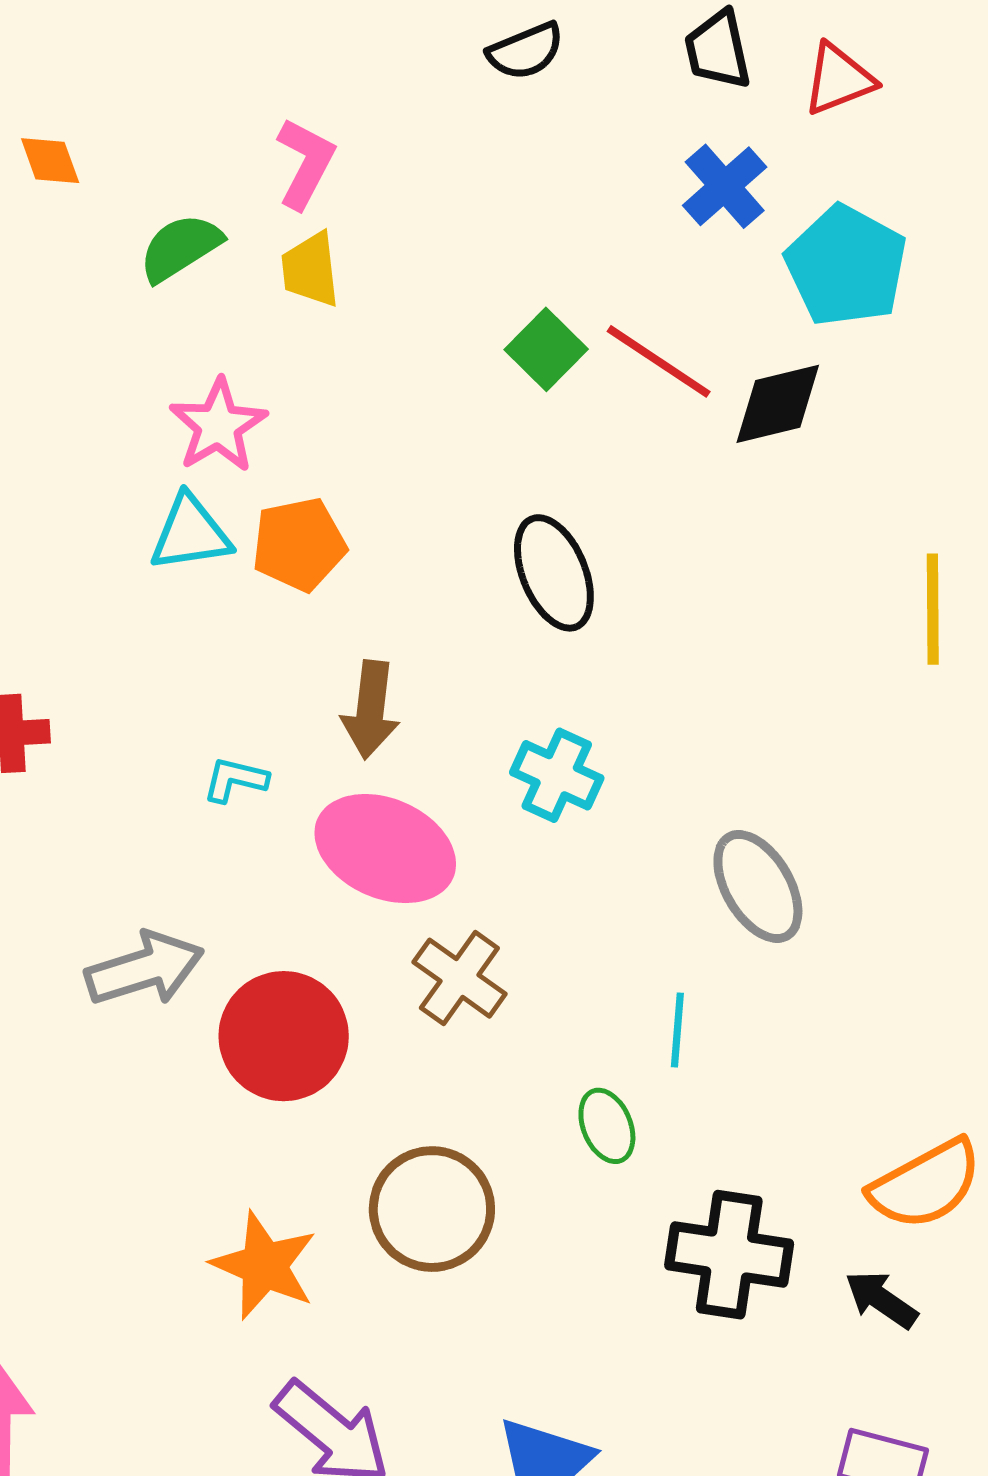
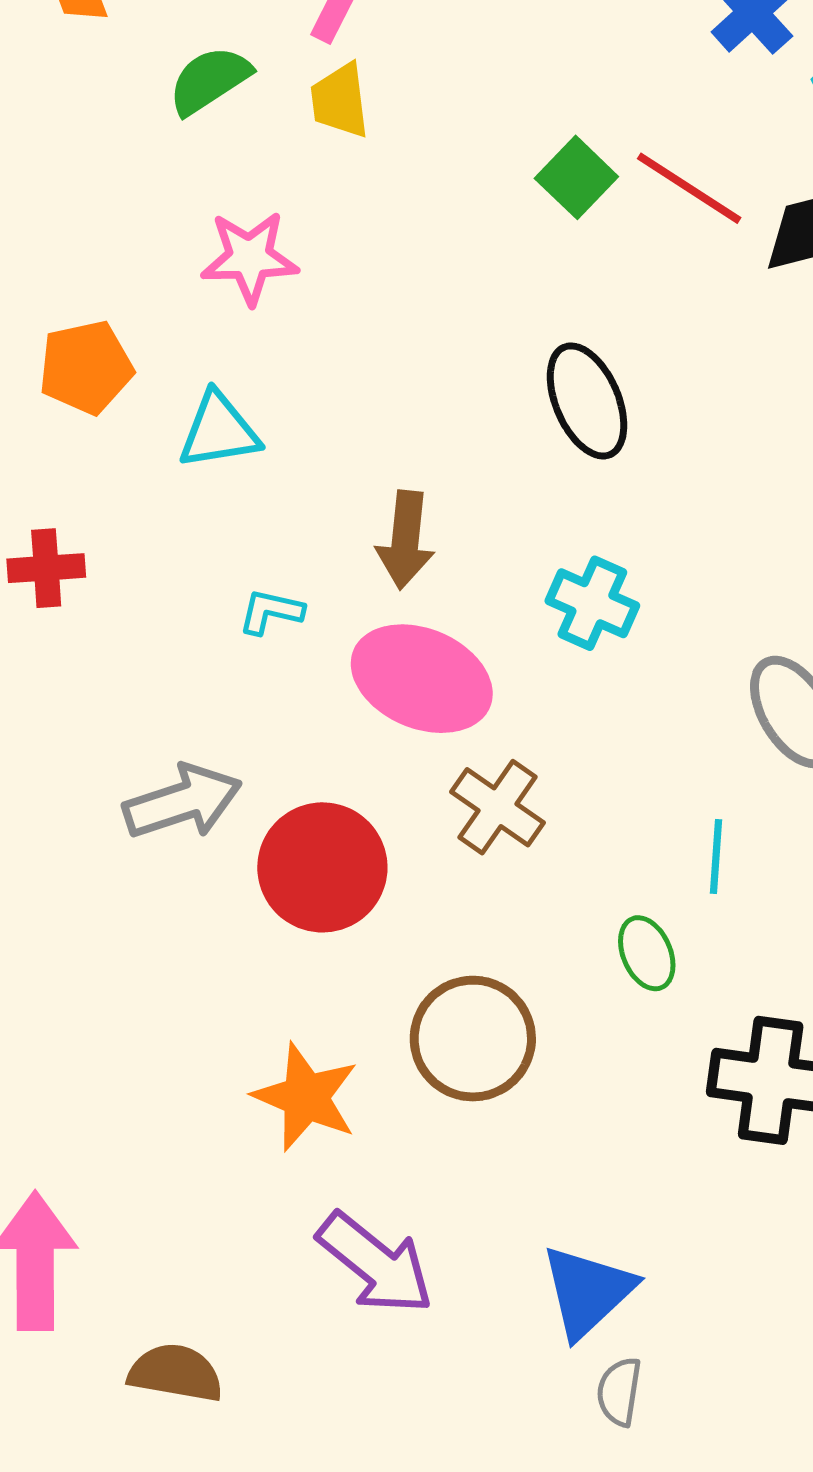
pink star: (218, 426) -> (250, 258), turned 30
cyan triangle: (190, 533) -> (219, 431), moved
orange pentagon: (299, 544) -> (86, 367), moved

